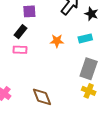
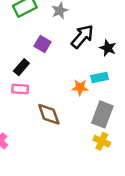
purple square: (29, 11) -> (42, 44), moved, turned 32
orange star: (57, 41) -> (80, 87), moved
brown diamond: (42, 97) -> (49, 114), moved

